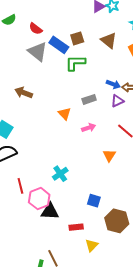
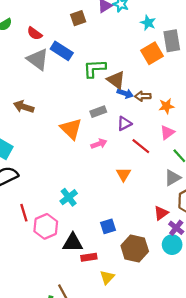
brown square: (77, 38) -> (78, 18), moved
brown triangle: (109, 40) -> (116, 80), moved
green L-shape: (75, 63) -> (95, 68), moved
purple triangle: (117, 101) -> (124, 123), moved
orange triangle: (65, 114) -> (71, 129), size x1.5
blue square: (94, 201) -> (108, 226), turned -32
black triangle: (50, 211) -> (73, 243), moved

